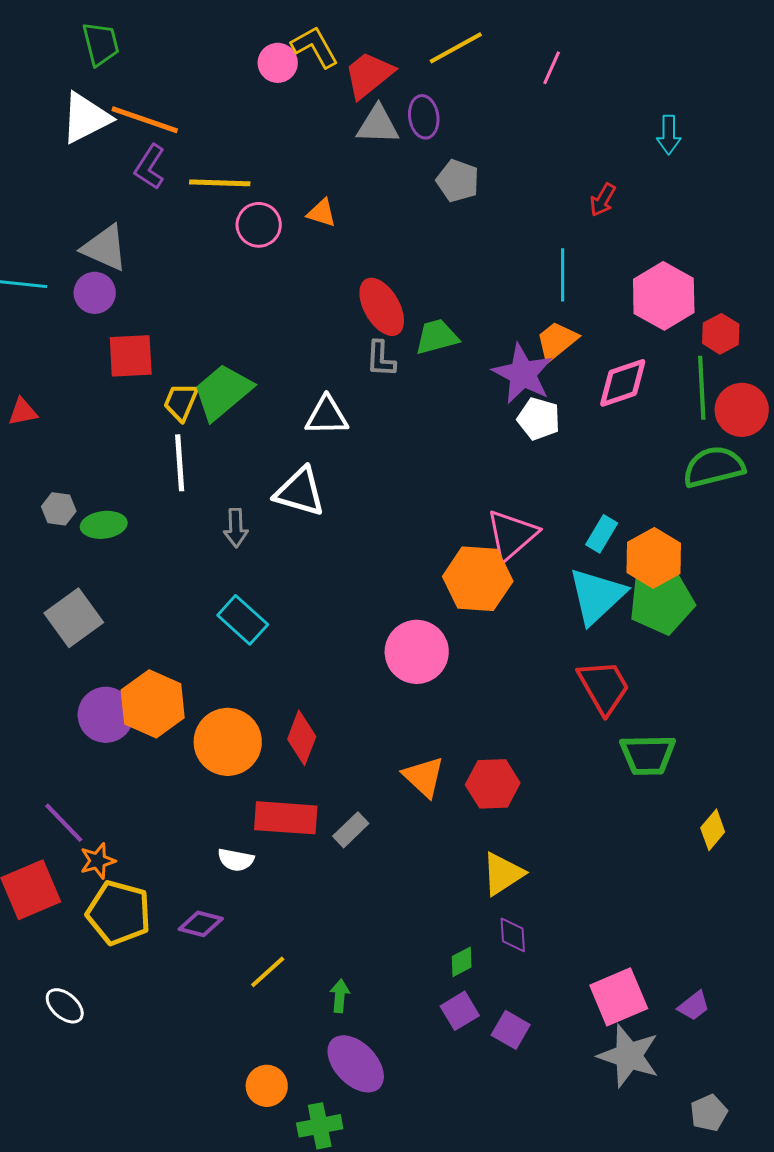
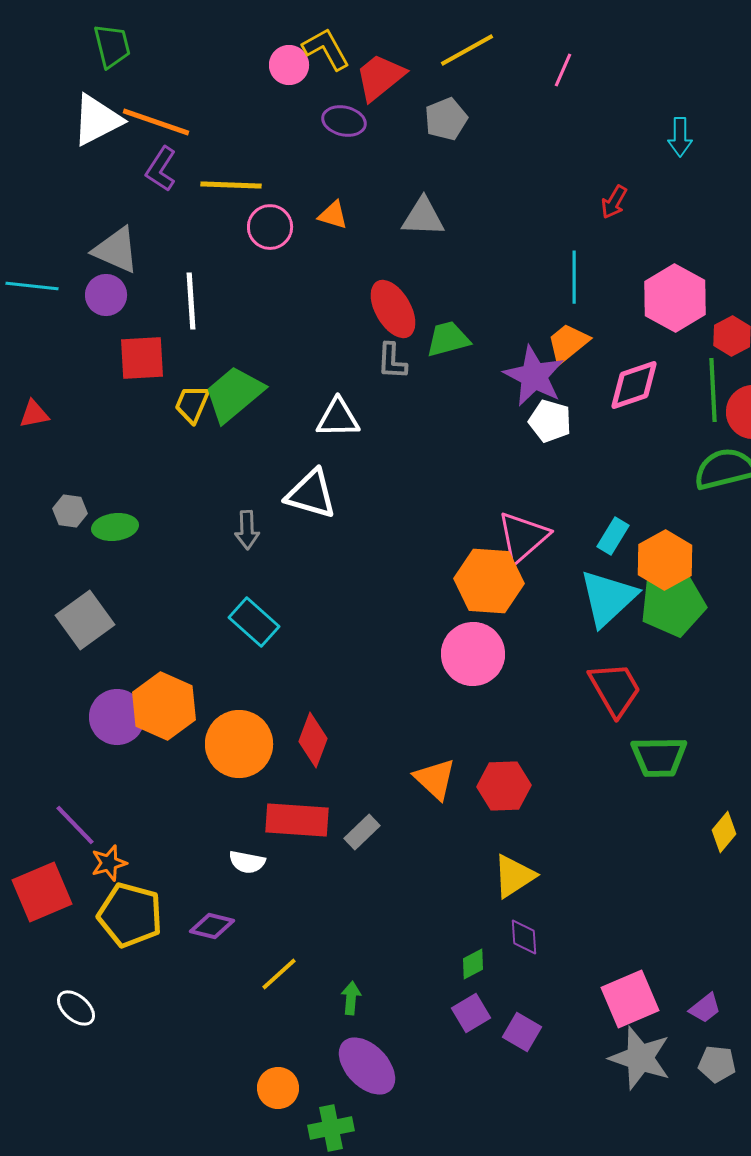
purple ellipse: (424, 117) -> (344, 121), moved, turned -69
gray triangle: (378, 125) -> (423, 217), moved
gray pentagon: (458, 181) -> (446, 119), moved, turned 30
white line: (180, 463) -> (191, 301), moved
pink circle: (417, 652) -> (473, 654), moved
gray pentagon: (709, 1113) -> (717, 1064), moved, turned 30

